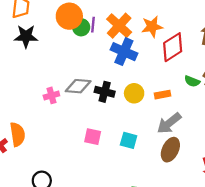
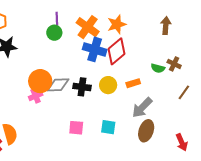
orange circle: (69, 16) -> (40, 81), moved
purple line: (93, 25) -> (57, 19), moved
red diamond: (173, 47) -> (117, 51), moved

